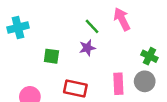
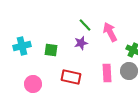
pink arrow: (122, 19) -> (110, 32), moved
cyan cross: (18, 28) -> (22, 46), moved

